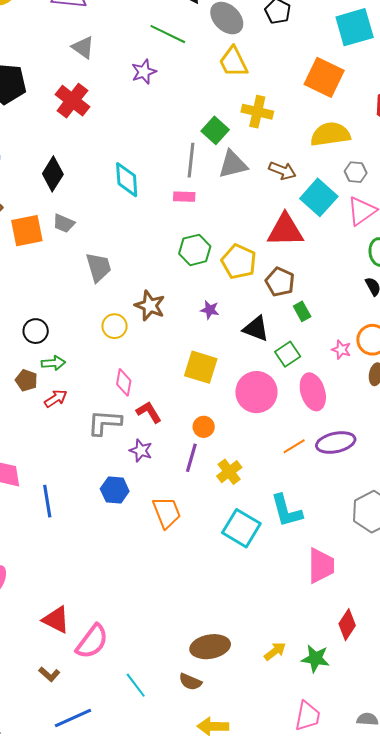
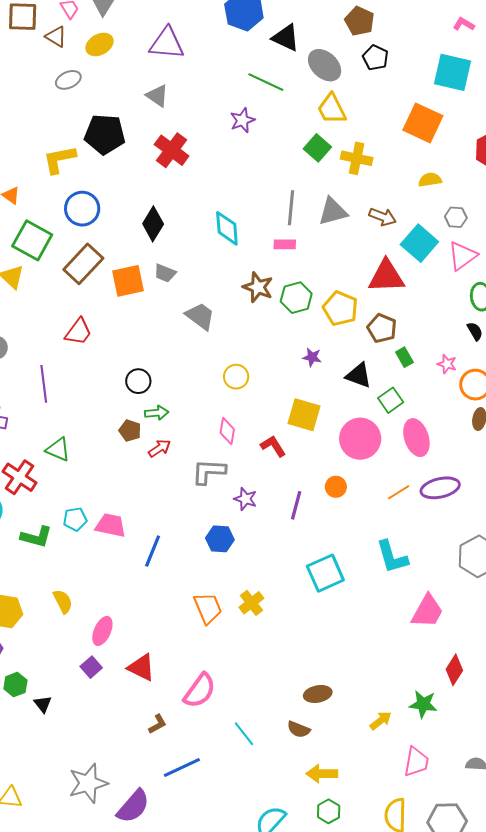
cyan square: (355, 27) -> (452, 72), turned 30
gray triangle: (83, 47) -> (157, 96), moved
green square: (215, 130) -> (317, 148), moved
yellow semicircle: (330, 134) -> (430, 180), size x0.6
gray trapezoid: (98, 267) -> (200, 316), turned -36
brown star: (150, 306) -> (258, 287), moved
yellow circle: (115, 326) -> (236, 377), moved
pink star: (341, 350) -> (447, 364), moved
red L-shape: (149, 412) -> (273, 446), moved
orange circle: (204, 427) -> (336, 487), moved
yellow cross: (229, 472) -> (251, 603), moved
blue line: (47, 501) -> (153, 551), turned 32
orange trapezoid: (167, 512) -> (208, 608), moved
cyan square: (241, 528) -> (325, 573), moved, turned 36
pink trapezoid: (321, 566) -> (427, 611), turned 30
red triangle: (56, 620) -> (141, 667), moved
brown ellipse: (210, 647) -> (318, 694), size x0.7
yellow arrow: (275, 651) -> (381, 721), moved
brown L-shape: (49, 674) -> (157, 724), turned -70

